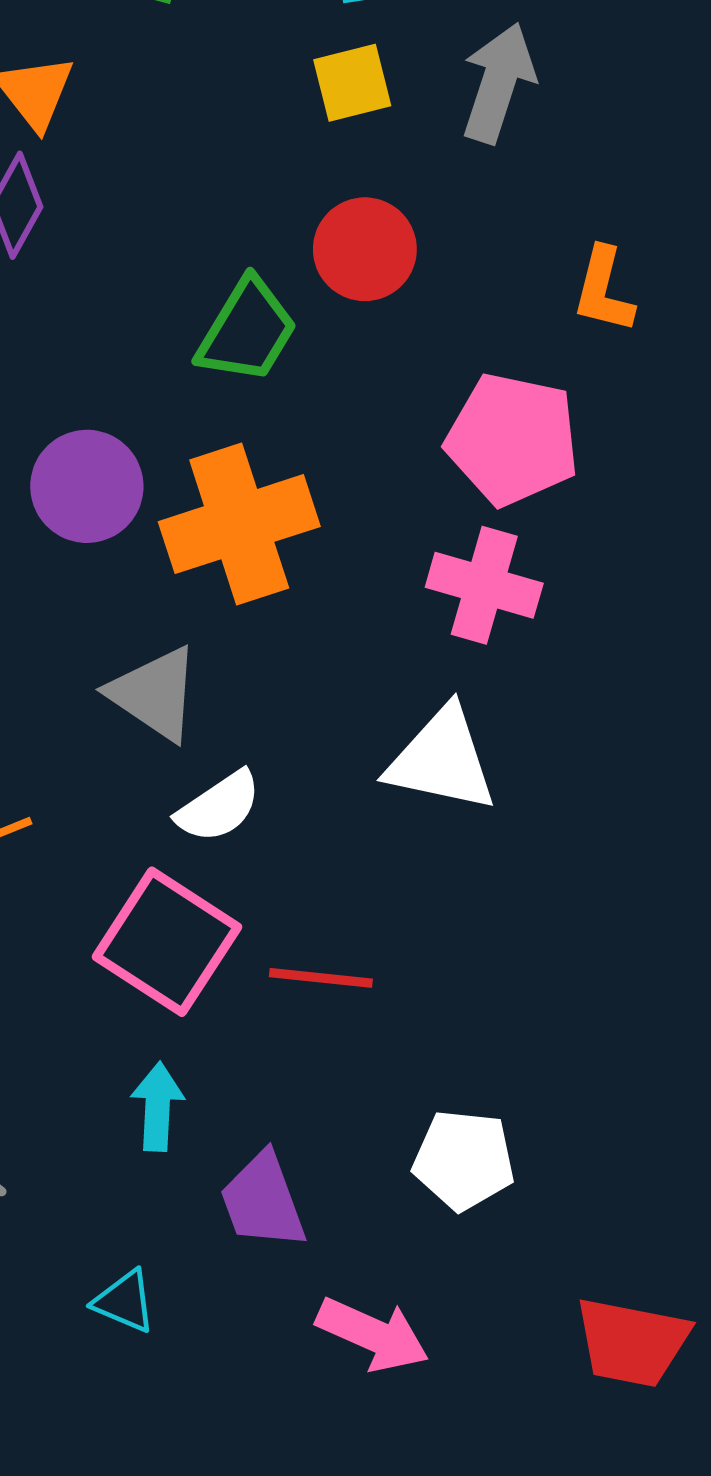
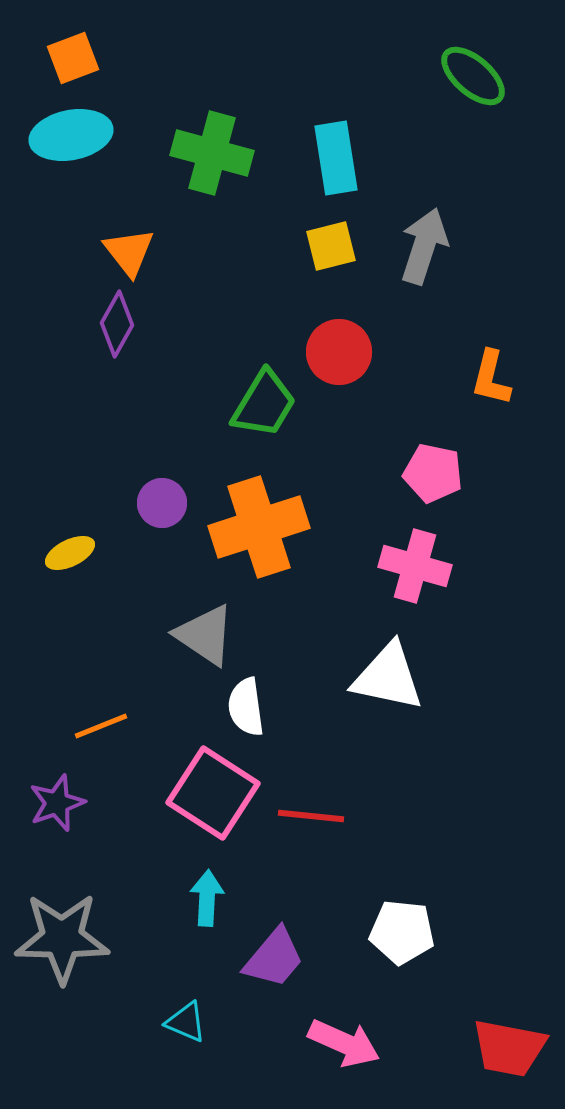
pink pentagon: (512, 439) -> (433, 473), size x0.7
purple circle: (87, 486) -> (162, 503), size x0.7
white semicircle: (219, 807) -> (246, 707), turned 116
purple trapezoid: (263, 1201) -> (274, 958), turned -120

